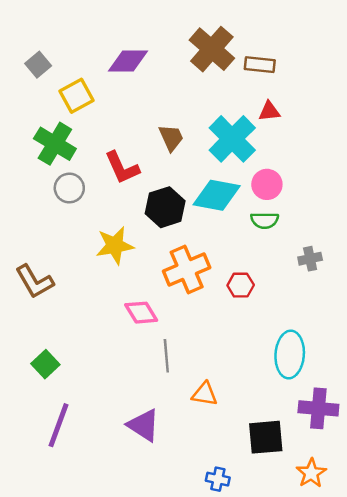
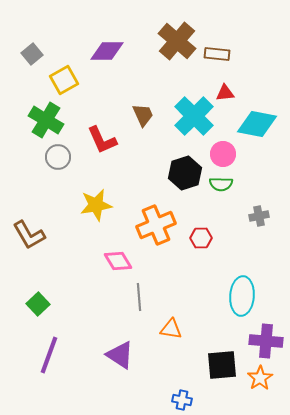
cyan diamond: (217, 195) -> (257, 124), moved
black hexagon: (165, 207) -> (185, 173), moved
orange star: (311, 473) -> (260, 378), moved

